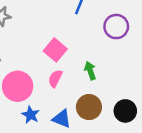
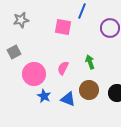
pink square: (55, 50) -> (63, 27), moved, turned -30

